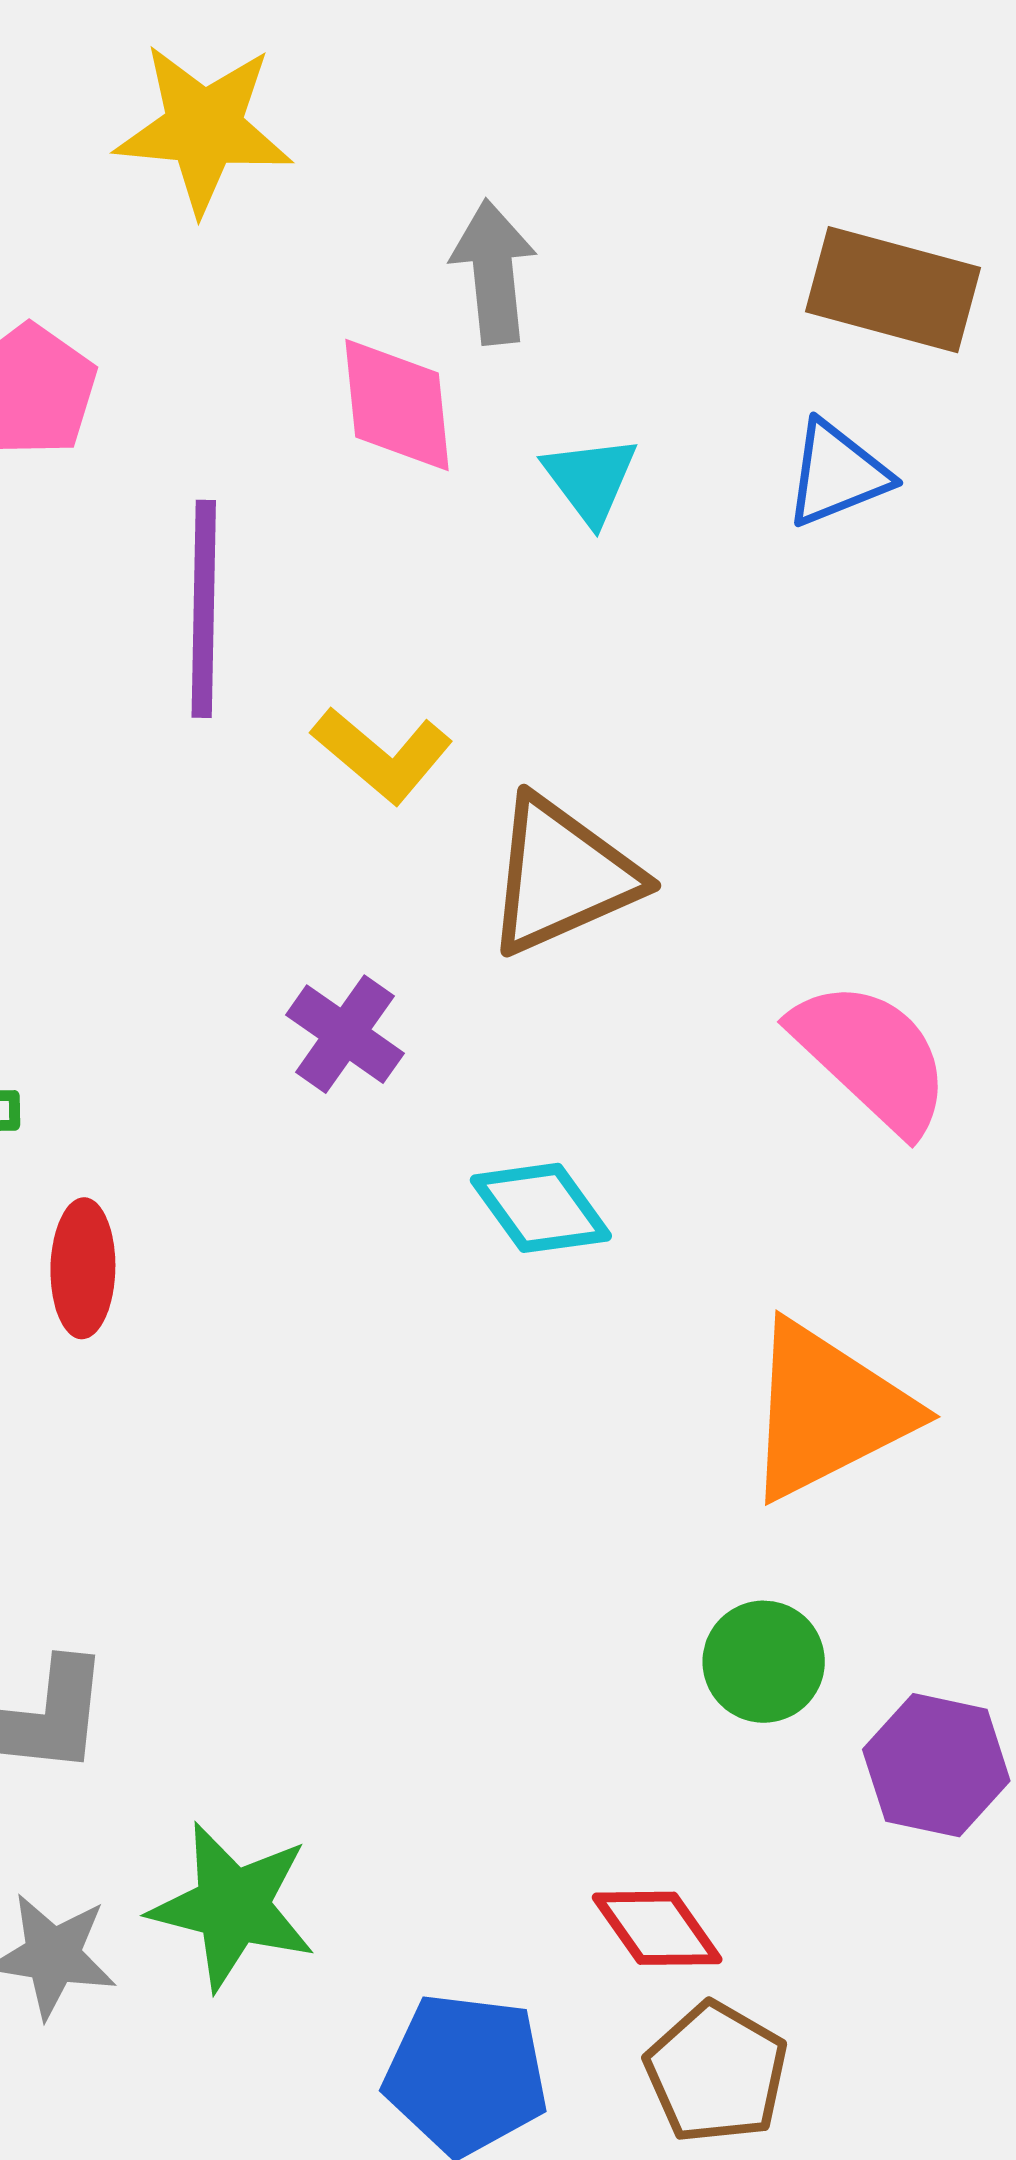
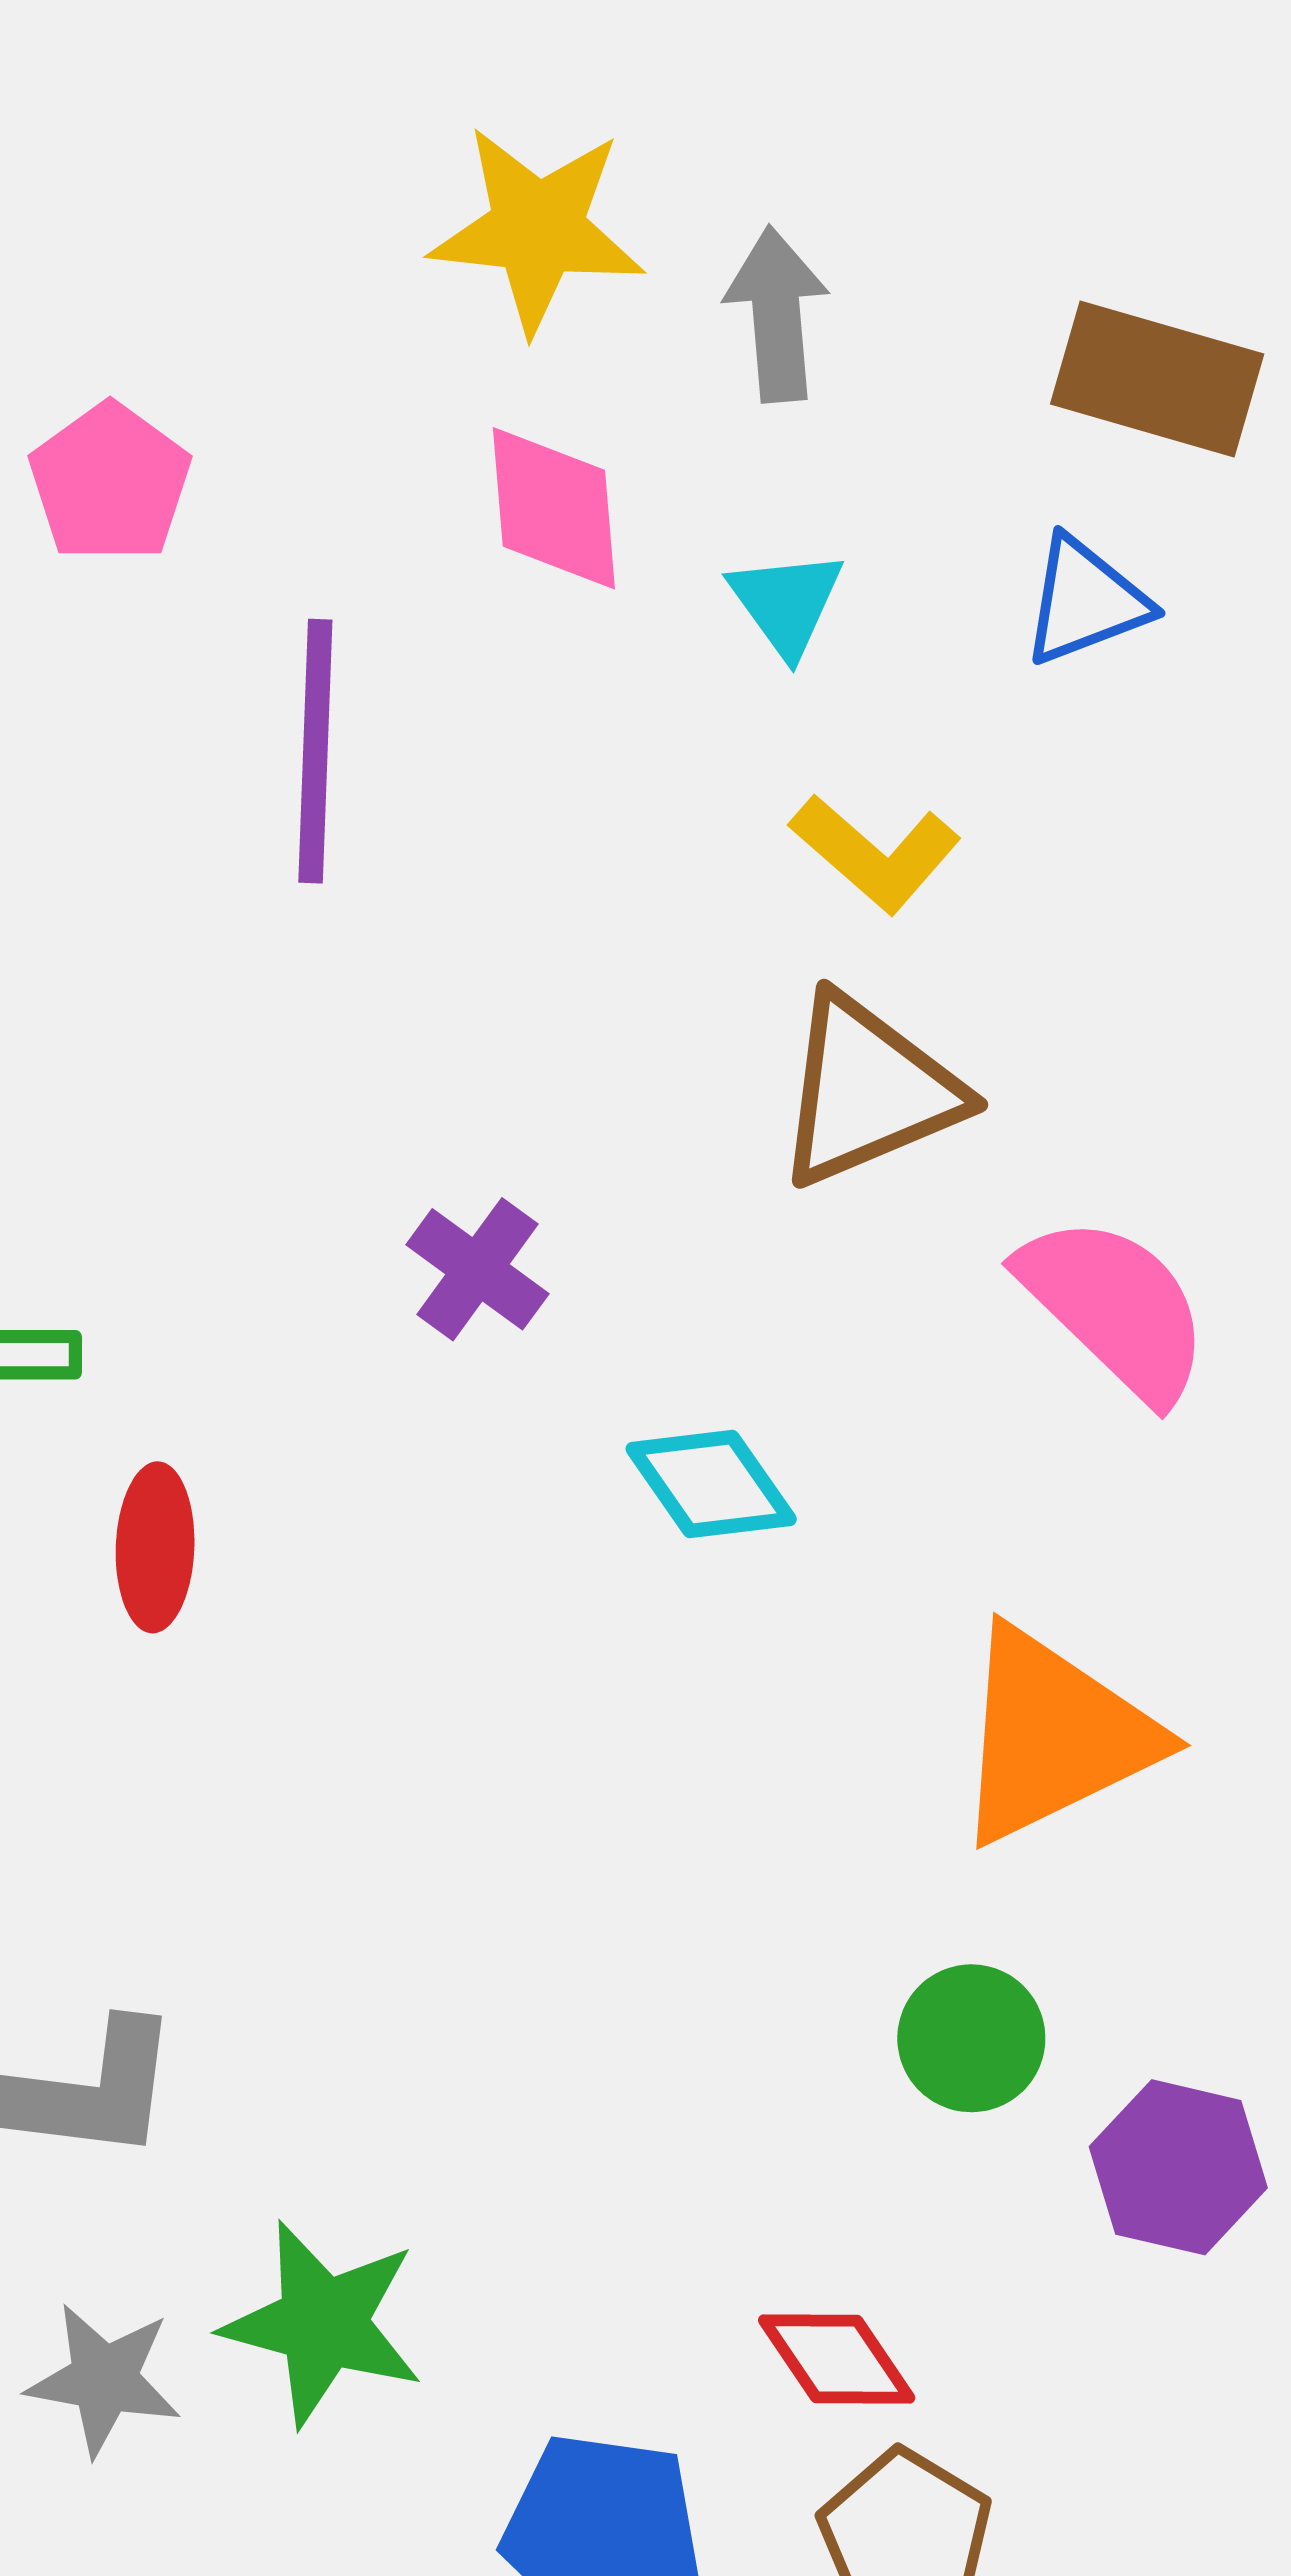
yellow star: (204, 128) -> (537, 229), moved
gray arrow: (493, 272) -> (777, 314), moved
yellow L-shape: (382, 755) -> (875, 853), moved
brown triangle: (562, 876) -> (868, 1091), moved

